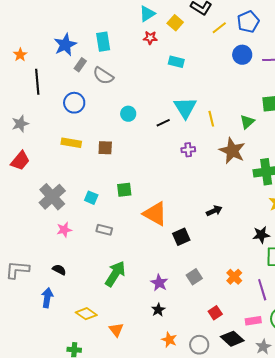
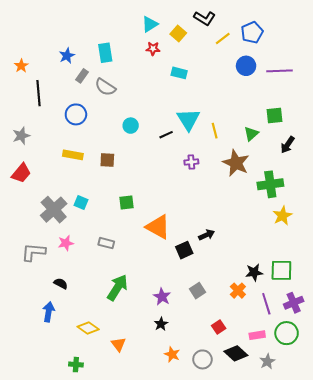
blue star: (65, 45) -> (67, 56), size x0.7
cyan square: (91, 198) -> (81, 203), moved
black arrow: (214, 211) -> (207, 235), moved
black star: (261, 235) -> (254, 272), moved
gray L-shape: (17, 270) -> (33, 252), moved

